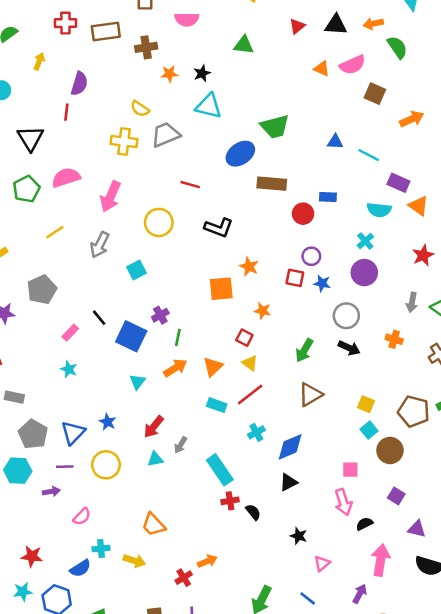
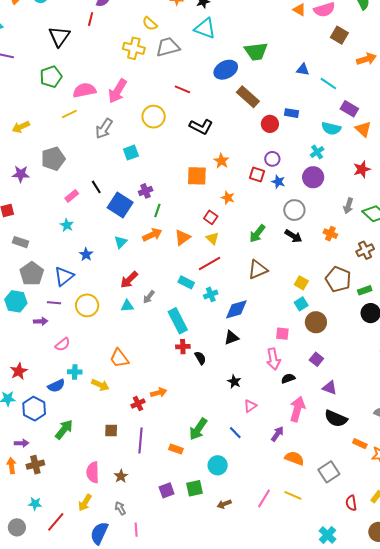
pink semicircle: (66, 178) -> (84, 90), moved
brown rectangle: (272, 184) -> (248, 97), turned 30
cyan rectangle: (217, 405) -> (186, 282), moved
brown pentagon: (414, 411) -> (338, 279), moved
blue star: (108, 422) -> (86, 254), moved
red star: (32, 556) -> (19, 371), turned 30

